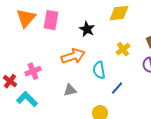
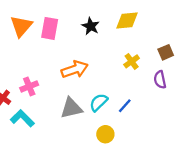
black star: (87, 29) -> (91, 26), moved
cyan semicircle: (99, 70) -> (99, 102), moved, turned 54
gray triangle: (70, 90) -> (71, 108), size x1.5

